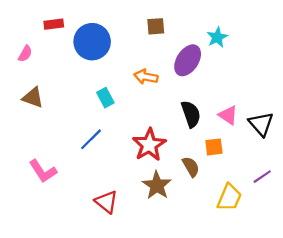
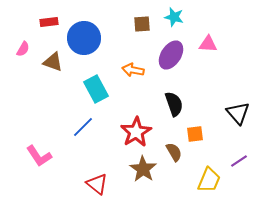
cyan star: (217, 37) -> (174, 17), moved, turned -30
brown triangle: (33, 98) -> (53, 62), moved
cyan rectangle: (105, 98) -> (96, 89), size x1.5
pink triangle: (228, 115) -> (208, 44), moved, turned -30

